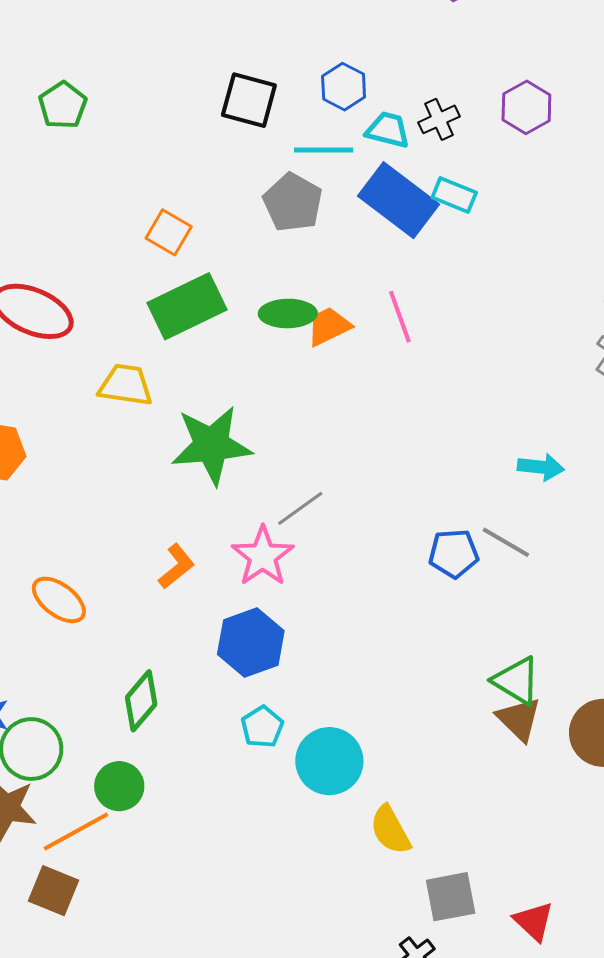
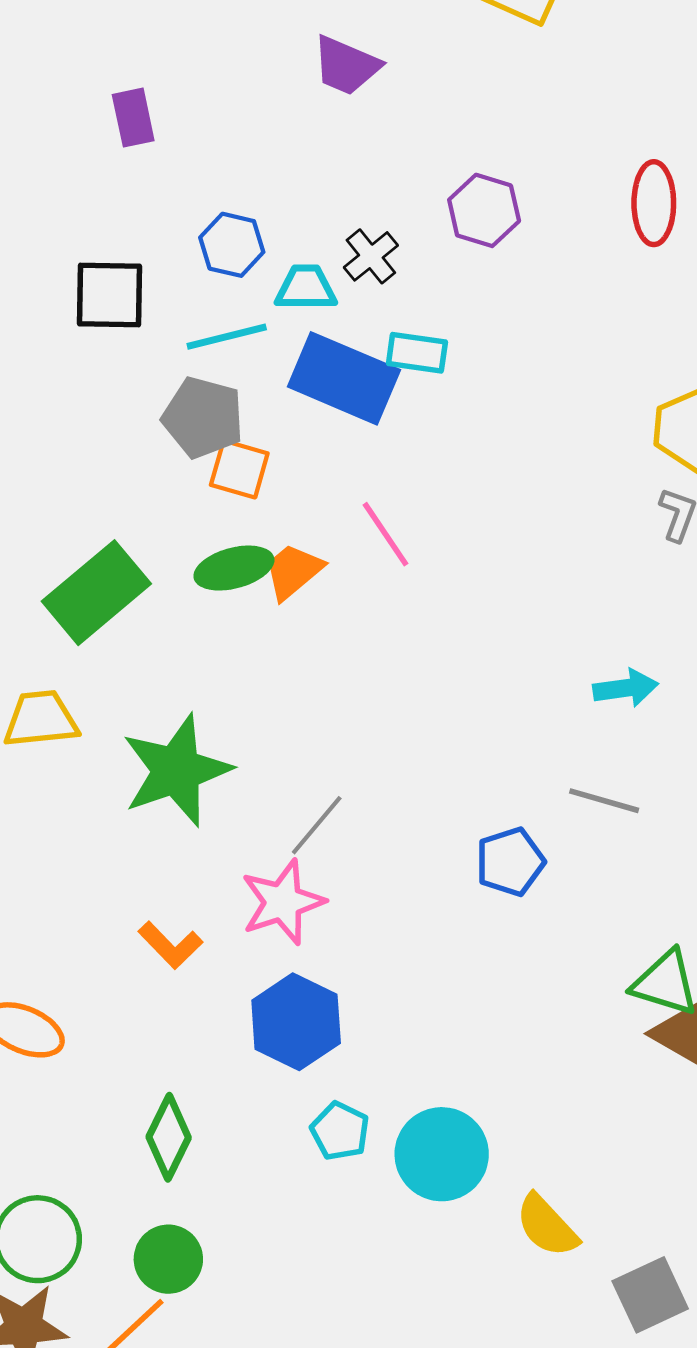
orange square: (169, 232) -> (239, 469), moved
blue pentagon: (454, 554) -> (510, 862), moved
pink star: (263, 556) -> (283, 902), turned 30
orange L-shape: (176, 566) -> (170, 945), turned 99

